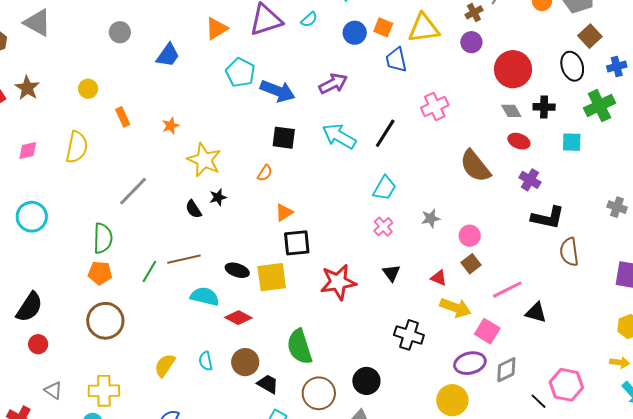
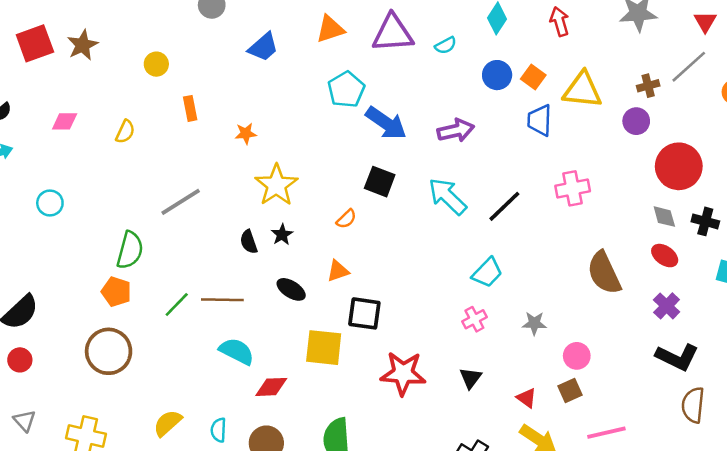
yellow semicircle: (77, 147) -> (125, 132), size x0.6
black star: (218, 197) -> (282, 235), turned -30
orange triangle: (284, 212) -> (338, 271), moved
cyan circle: (32, 217) -> (50, 203), size x0.7
black ellipse: (237, 270) -> (291, 289), moved
red diamond: (238, 318) -> (271, 387), turned -44

